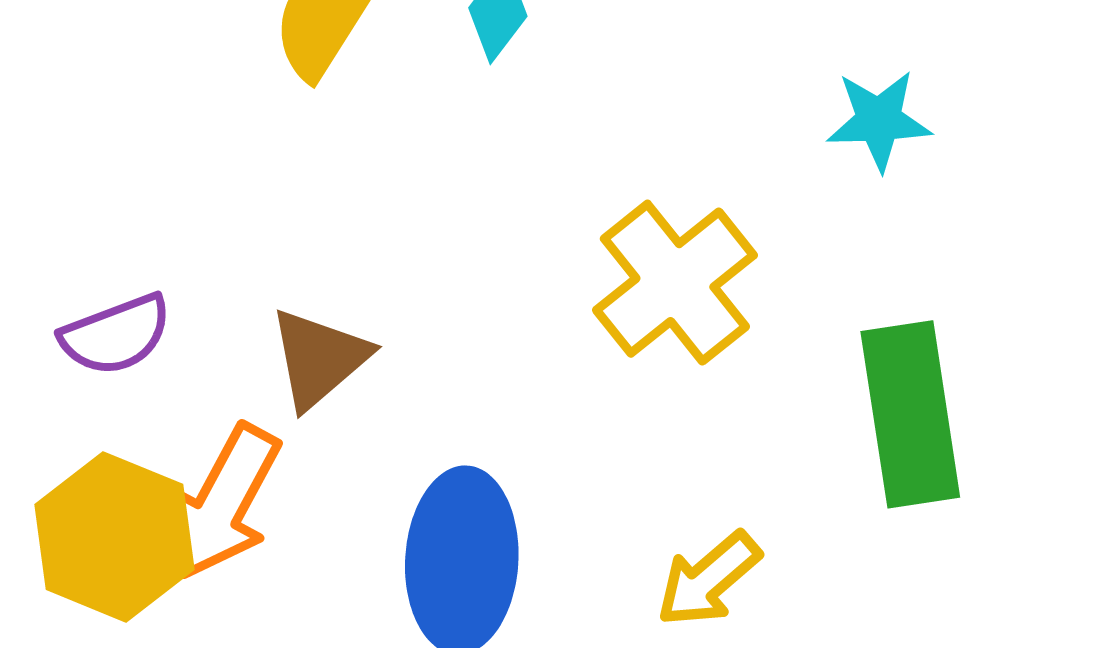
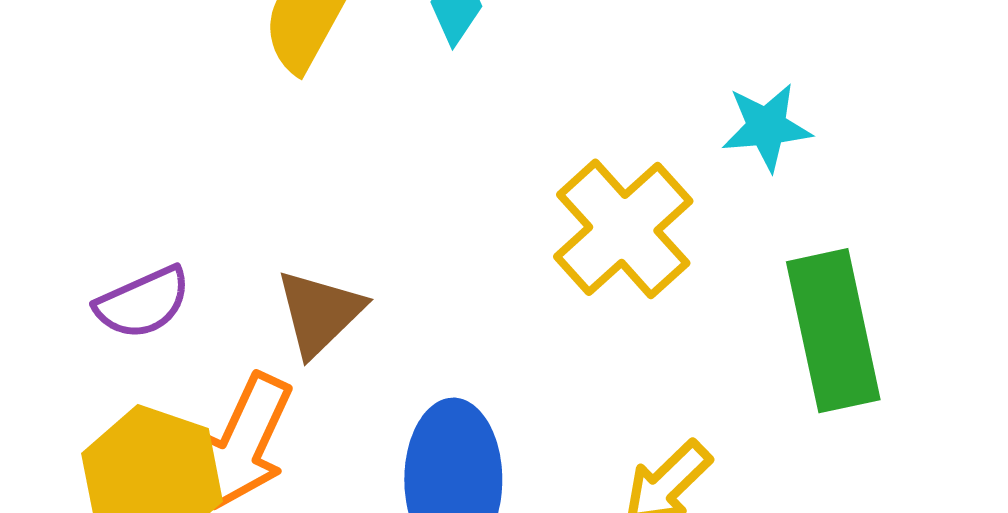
cyan star: (879, 120) -> (767, 127), moved

